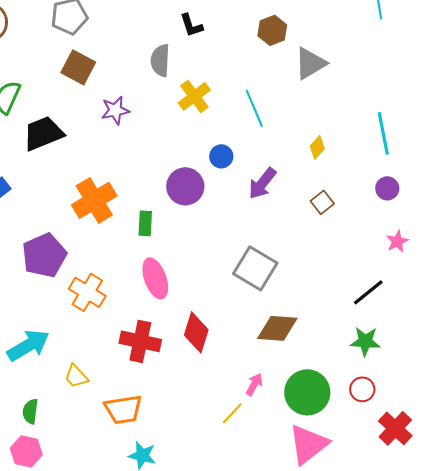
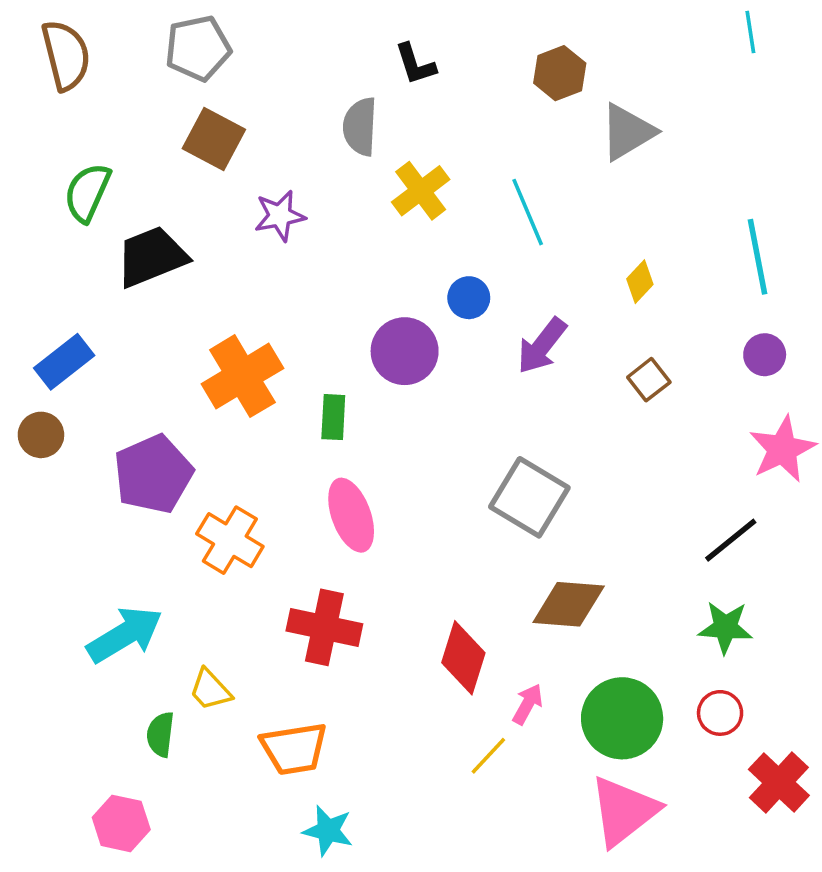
pink star: (397, 241) -> (782, 449), size x1.6
red diamond: (196, 332) -> (463, 658), moved
green semicircle: (30, 411) -> (160, 734), moved

